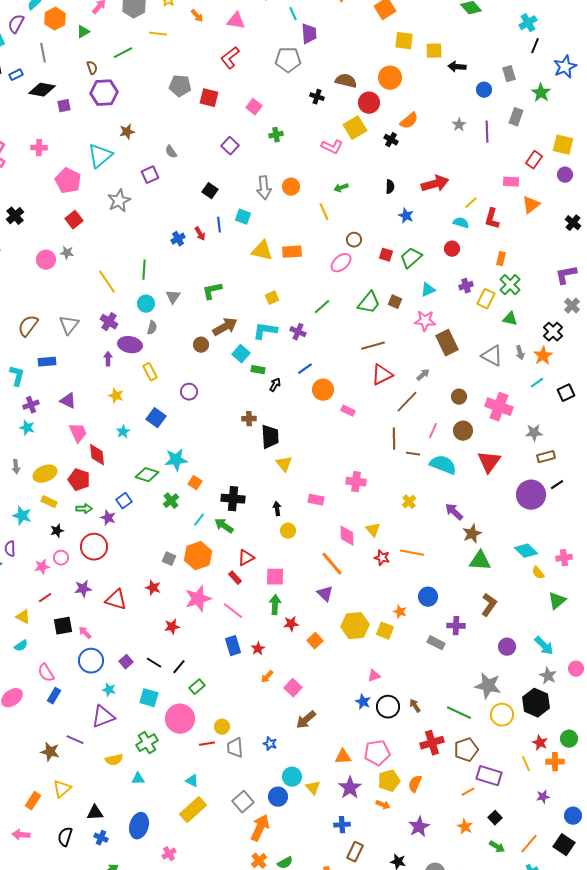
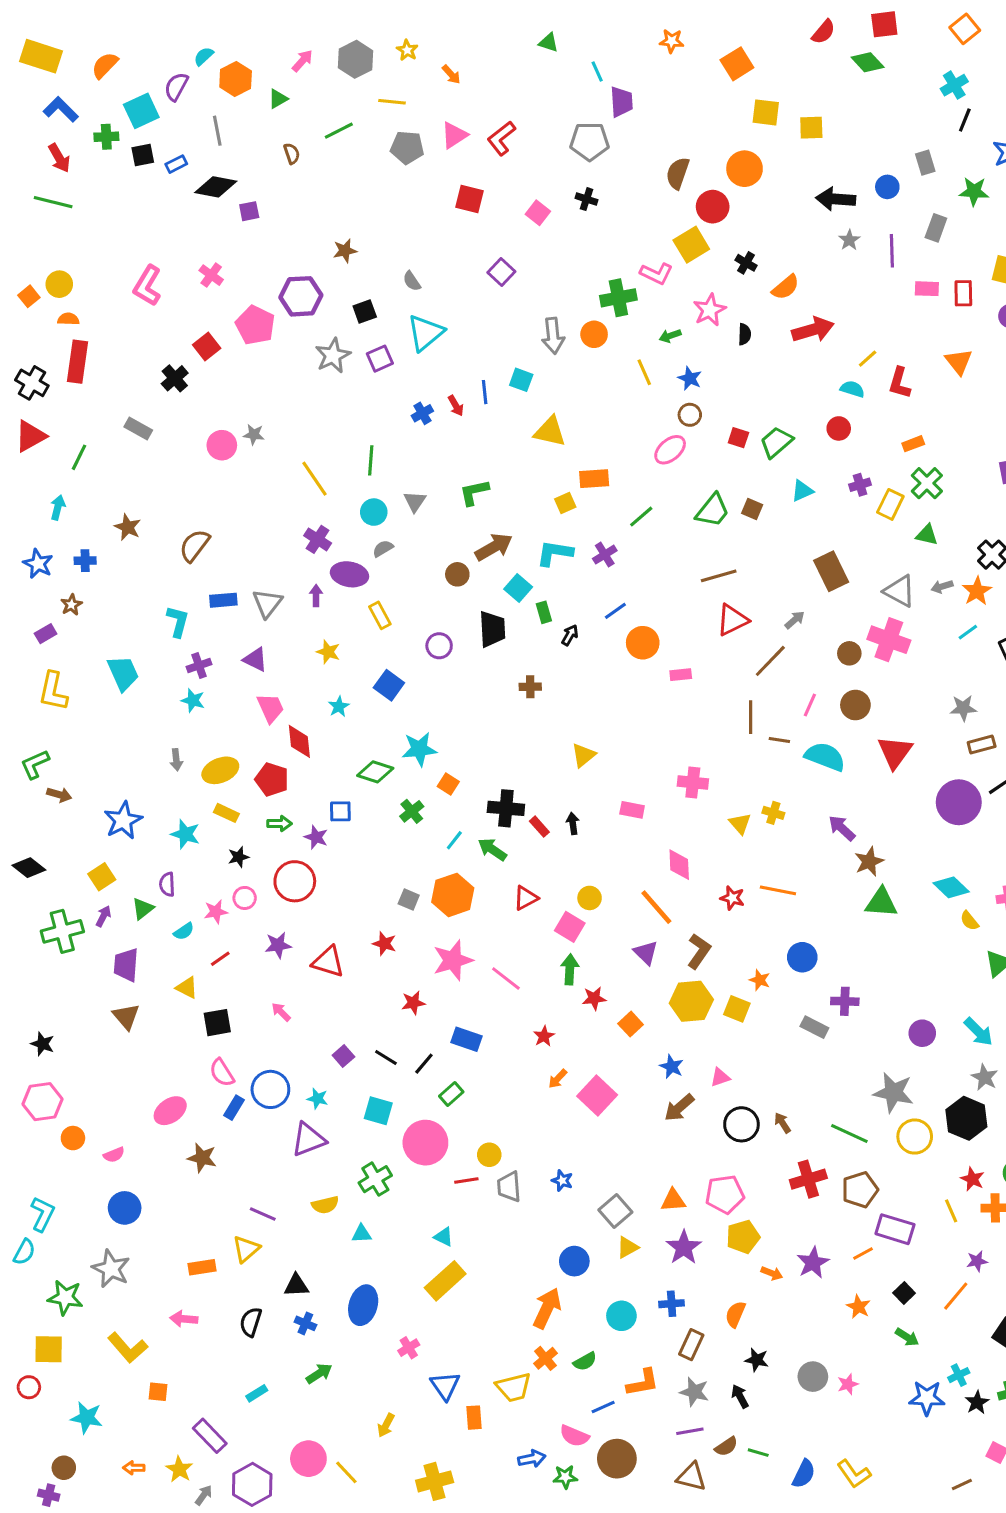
pink triangle: (236, 21) -> (454, 135), moved, turned -42
black arrow: (457, 67) -> (836, 199), moved, size x1.4
brown semicircle: (346, 81) -> (678, 173), turned -85
gray pentagon: (180, 86) -> (407, 147), moved
purple hexagon: (104, 93) -> (301, 296), moved
green star: (541, 93) -> (974, 191), turned -30
black cross: (317, 97) -> (586, 199), moved
orange semicircle: (409, 121) -> (786, 287), moved
green cross: (276, 135) -> (618, 298), moved, size x1.6
pink cross: (39, 148) -> (211, 275), turned 35
cyan triangle: (100, 156) -> (425, 333), moved
red rectangle: (534, 160) -> (963, 293), turned -36
purple square: (150, 175) -> (380, 359), moved
pink rectangle: (511, 182) -> (927, 289), moved
black square: (210, 191) -> (365, 311), moved, turned 35
orange triangle: (531, 205) -> (959, 362), turned -30
blue star: (406, 216) -> (690, 378), moved
red square: (74, 220) -> (207, 346), moved
orange rectangle: (292, 252) -> (594, 479), moved
orange rectangle: (501, 259) -> (913, 444), turned 56
pink star: (425, 321) -> (710, 310), moved, turned -30
gray triangle: (69, 325) -> (267, 603), moved
gray semicircle: (152, 328) -> (383, 549), turned -136
purple cross: (298, 332) -> (605, 555), turned 35
gray arrow: (520, 353) -> (942, 586), turned 88
green rectangle: (258, 370) -> (544, 612), turned 64
pink cross: (499, 407) -> (889, 640), moved
pink rectangle: (348, 411) -> (681, 675), turned -32
black trapezoid: (270, 437) -> (492, 629), moved
yellow triangle: (284, 464) -> (583, 755), turned 30
blue square: (124, 501) -> (340, 811), turned 35
yellow cross: (409, 502) -> (773, 813), turned -32
yellow triangle: (373, 530) -> (740, 824), moved
yellow circle: (288, 531) -> (590, 898), moved
pink square: (275, 577) -> (570, 927), turned 30
red rectangle: (235, 578) -> (539, 827), moved
brown L-shape: (489, 605) -> (699, 951), moved
black square: (63, 626) -> (217, 1023), moved
cyan semicircle: (21, 646) -> (184, 931), moved
blue rectangle: (233, 646) -> (466, 1039), moved, turned -54
blue circle: (91, 661) -> (270, 1089), moved
pink square: (293, 688) -> (597, 1095), size x1.4
blue star: (363, 702) -> (672, 1067), moved
brown arrow: (306, 720) -> (679, 1108), moved
purple line: (75, 740) -> (263, 1214), moved
brown star: (50, 752) -> (202, 1158), moved
cyan circle: (292, 777) -> (621, 1316), moved
orange semicircle: (415, 784) -> (735, 1314), moved
yellow triangle: (313, 788) -> (628, 1247), turned 42
orange rectangle: (33, 801) -> (202, 1267), turned 48
gray square: (243, 802) -> (615, 1211), moved
orange arrow: (383, 805) -> (772, 1273), moved
purple star: (419, 827) -> (813, 1263), moved
orange line: (529, 844) -> (956, 1296), moved

